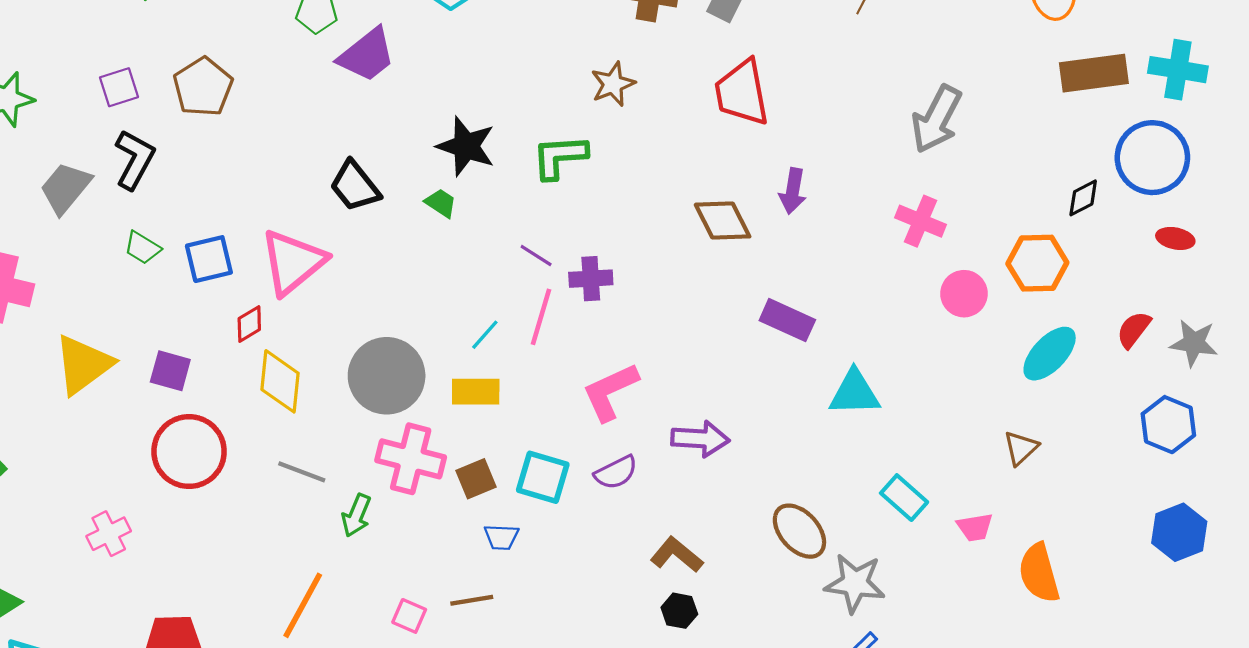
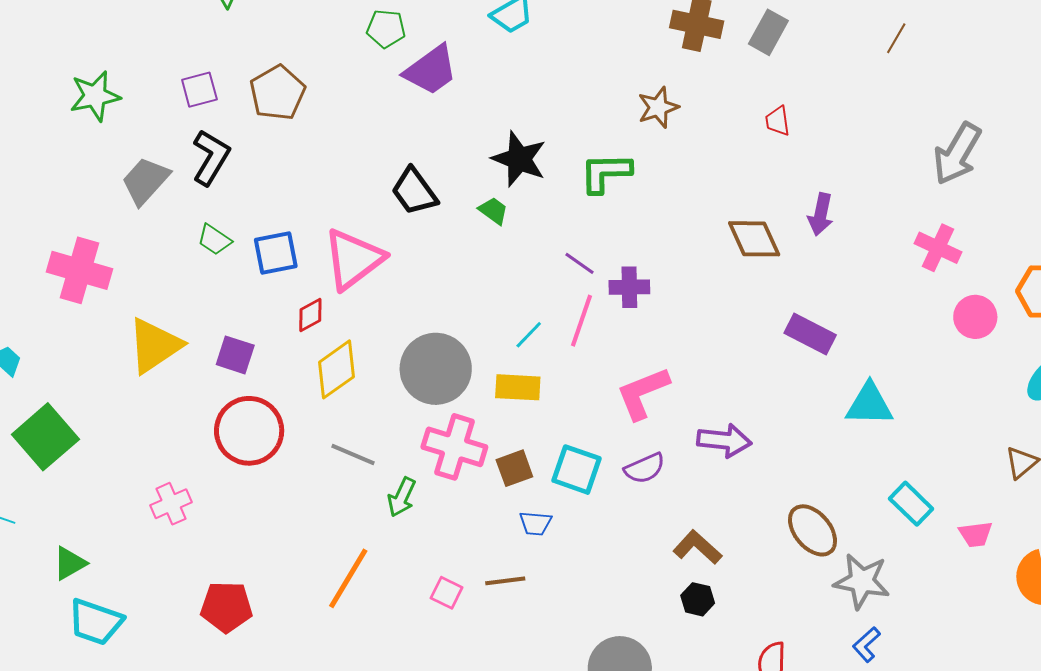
red trapezoid: (742, 93) -> (778, 121), size x0.5
yellow diamond: (280, 381) -> (337, 369), turned 46

